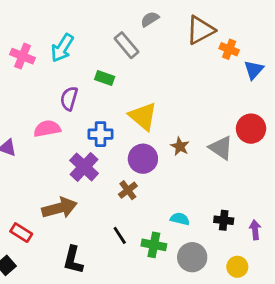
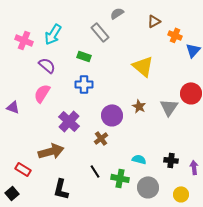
brown triangle: (200, 30) -> (154, 21), size x0.6
purple semicircle: (69, 99) -> (47, 65), moved, turned 114
yellow triangle: (143, 116) -> (143, 66), moved
pink semicircle: (47, 129) -> (42, 93), turned -48
blue cross: (101, 134) -> (84, 84), moved
gray triangle: (221, 148) -> (169, 107), turned 30

